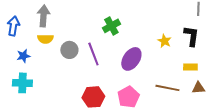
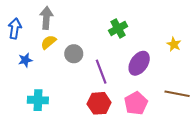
yellow semicircle: (45, 39) -> (48, 42), turned 140
purple line: (93, 54) -> (101, 72), moved
cyan cross: (22, 83) -> (38, 100), moved

